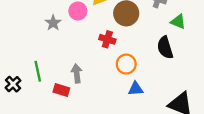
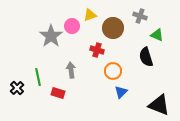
gray star: (53, 23) -> (51, 36), size x1.6
gray arrow: (77, 73) -> (71, 70), moved
blue triangle: (136, 89) -> (121, 92), turned -40

